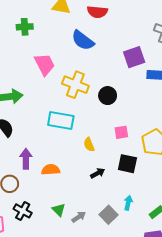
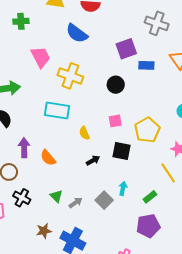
black circle: (108, 96) -> (116, 85), moved
orange semicircle: (51, 170) -> (48, 158), turned -126

